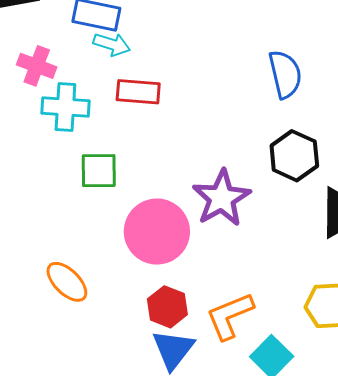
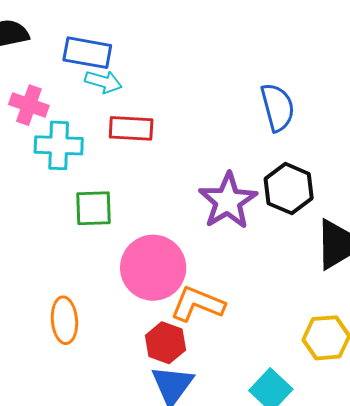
purple star: (222, 198) -> (228, 201), moved
orange ellipse: (67, 282) -> (64, 320), turned 42
orange L-shape: (230, 316) -> (197, 304), moved, turned 46

